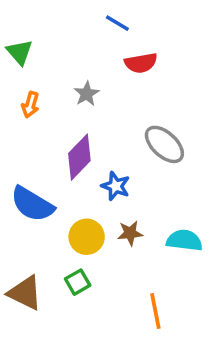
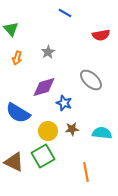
red semicircle: (141, 63) -> (101, 35), moved
purple diamond: (79, 157) -> (44, 87), turned 30
green square: (78, 282) -> (43, 156), size x1.6

